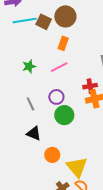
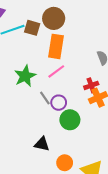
orange rectangle: (63, 43) -> (56, 46), size x1.6
green star: (29, 66) -> (25, 76), size x1.5
gray line: (30, 104) -> (45, 98), moved

